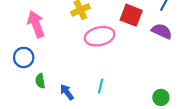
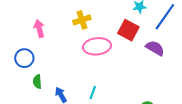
pink arrow: (36, 24) -> (39, 29), size x0.7

